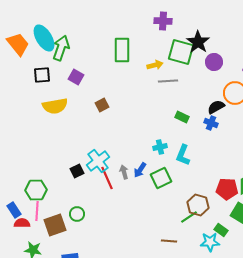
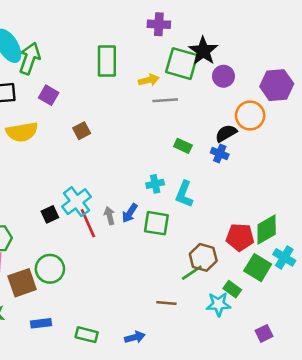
green square: (161, 178) -> (156, 223), turned 35
green circle: (77, 214) -> (50, 269), size x1.5

